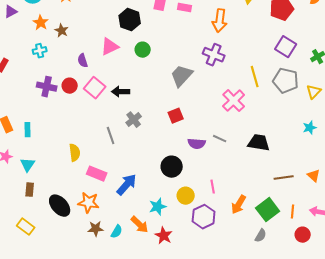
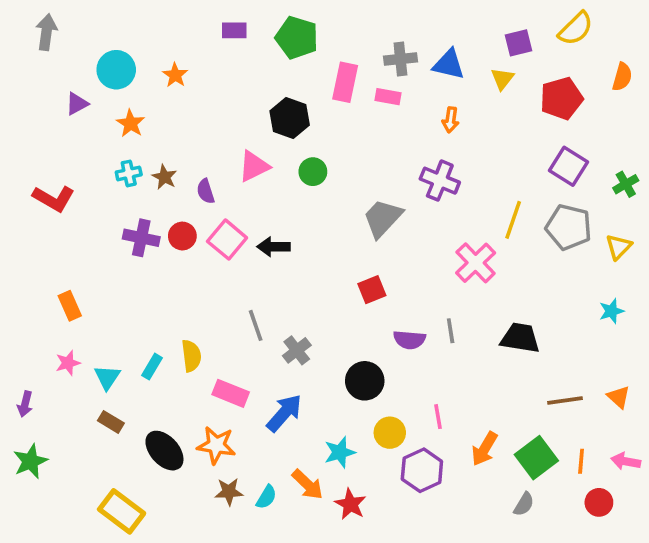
orange arrow: (220, 21) -> (451, 120), size x0.6
brown star: (62, 31) -> (164, 177), moved
yellow line: (255, 77) -> (513, 220), turned 35
gray cross: (134, 120) -> (297, 350), moved
cyan rectangle: (28, 130) -> (152, 367), moved, turned 32
gray line: (220, 139) -> (451, 331), turned 56
brown rectangle: (30, 190) -> (111, 422), turned -64
yellow rectangle: (26, 227) -> (122, 511), moved, size x1.4

